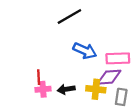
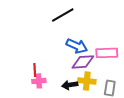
purple diamond: (109, 77) -> (83, 62), moved
black arrow: (66, 89) -> (70, 85), moved

